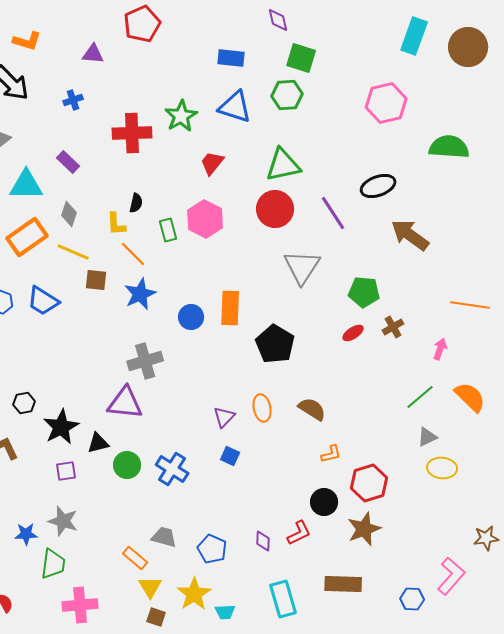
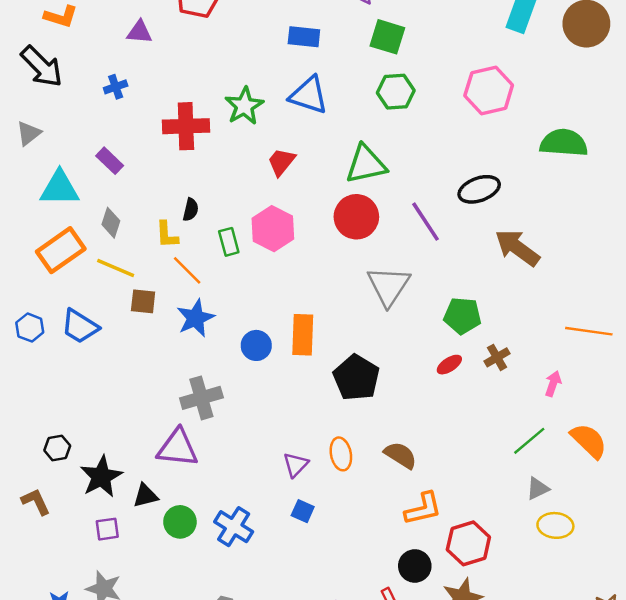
green hexagon: (287, 95) -> (396, 92), moved
orange L-shape: (331, 454) -> (423, 509), size x1.6

